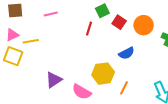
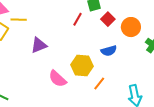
purple triangle: (54, 80) -> (39, 45), moved

